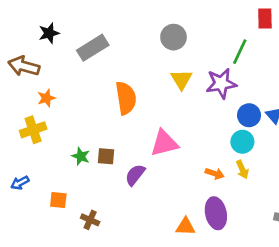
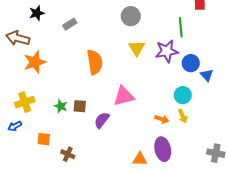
gray rectangle: (93, 48) -> (70, 24), size x0.6
green line: (240, 52) -> (181, 27), turned -30
orange star: (46, 98) -> (35, 62), size x1.6
blue circle: (249, 115) -> (191, 63), moved
yellow cross: (33, 130) -> (25, 102), moved

